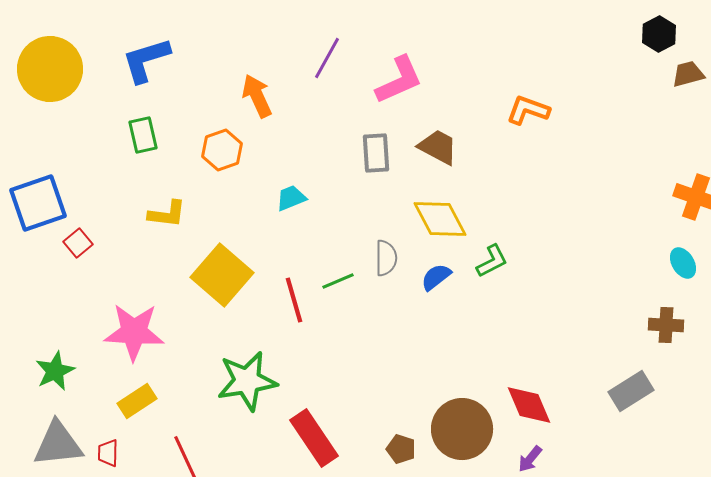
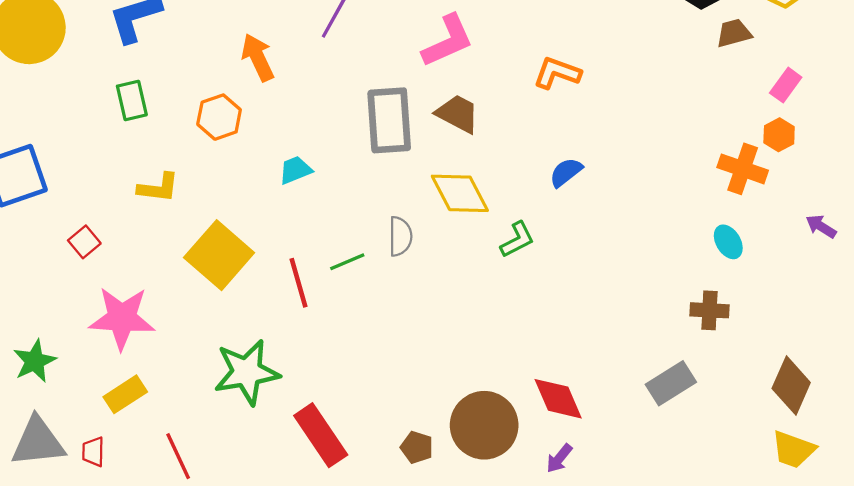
pink L-shape: (399, 80) -> (448, 41), moved
gray rectangle: (376, 153) -> (389, 120), size x1.5
red square: (78, 243) -> (84, 242), moved
blue semicircle: (436, 277) -> (566, 172), moved

